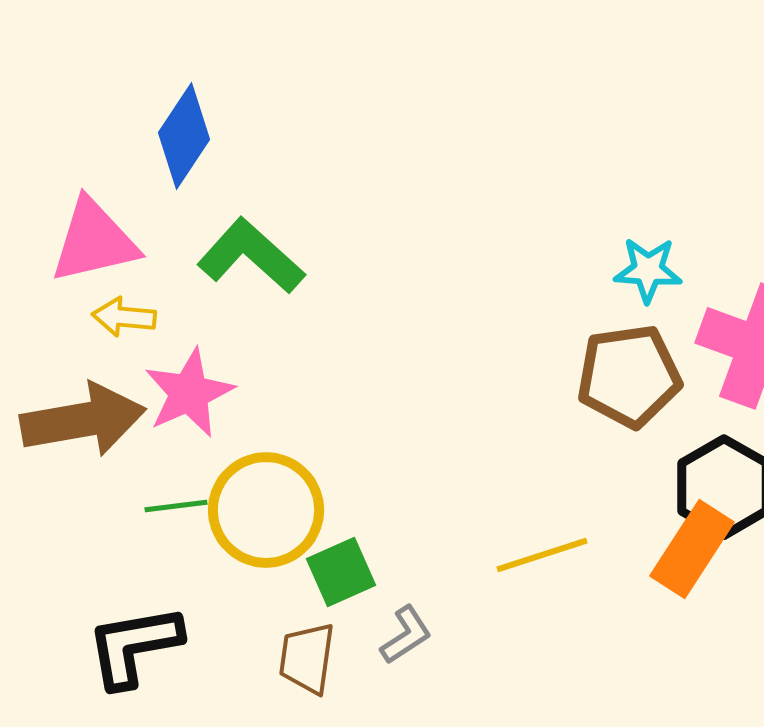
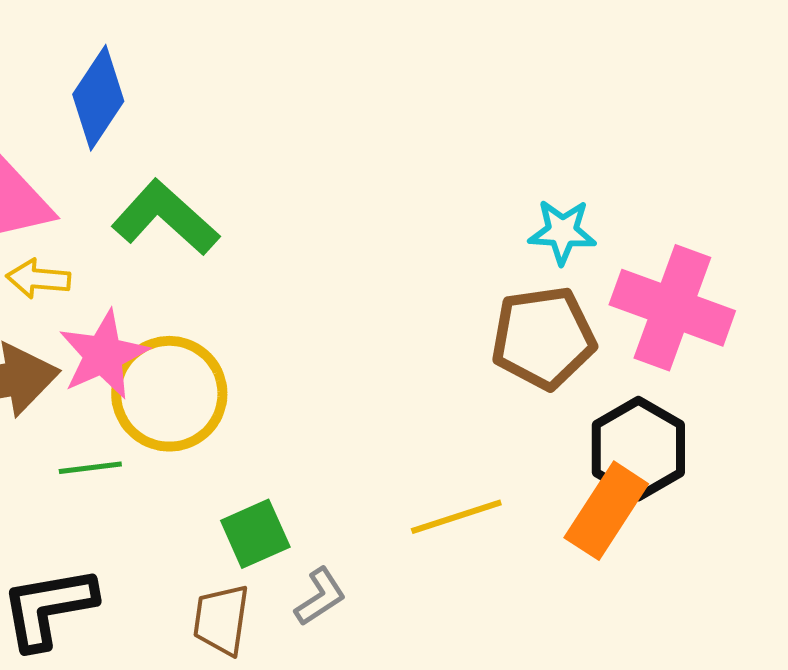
yellow circle: (266, 510) -> (169, 394), moved

